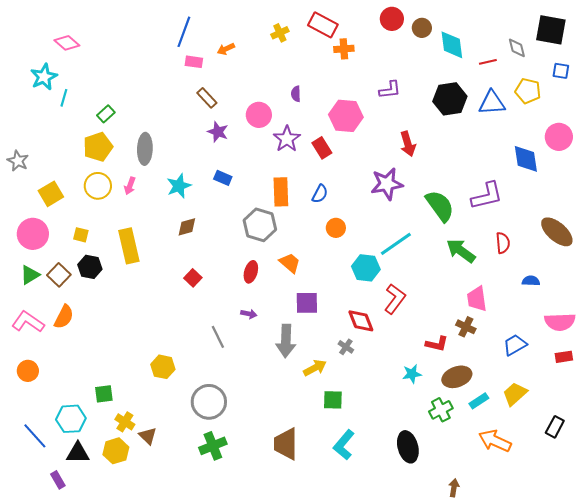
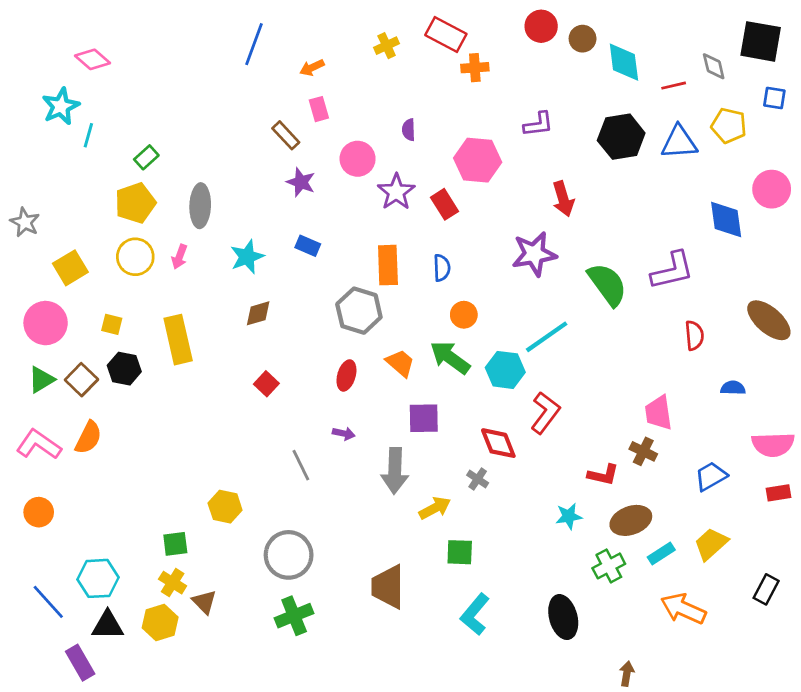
pink rectangle: (194, 62) -> (319, 109), moved, turned 66
blue semicircle: (320, 194) -> (442, 268), turned -30
green arrow: (461, 251) -> (450, 358), moved
green square: (104, 394) -> (175, 544), moved
brown trapezoid: (286, 444) -> (388, 587), moved
purple rectangle: (58, 480) -> (80, 663), size x1.4

